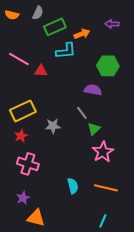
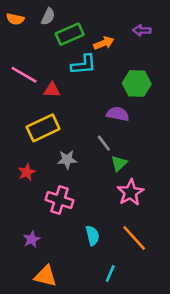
yellow rectangle: (23, 111) -> (43, 128), moved
pink cross: (28, 164) -> (60, 200), moved
orange line: (106, 188) -> (134, 238), turned 35
purple star: (23, 198) -> (32, 239), moved
cyan line: (103, 221) -> (110, 273), moved

